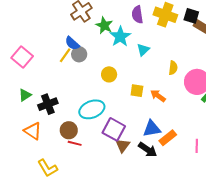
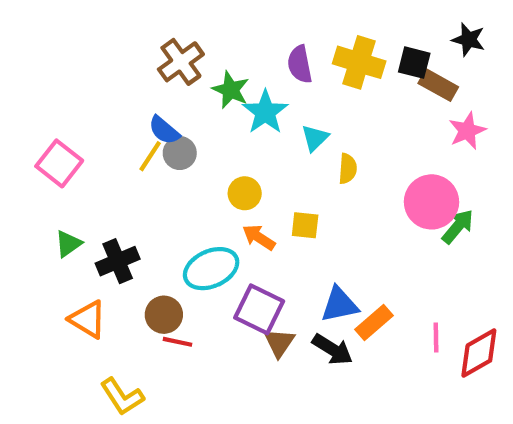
yellow semicircle: (173, 68) -> (348, 169), moved
orange arrow: (158, 96) -> (259, 237), moved

